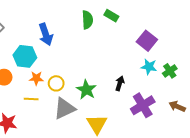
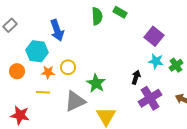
yellow circle: (56, 83) -> (68, 67), moved
black arrow: (120, 83) -> (136, 77), moved

